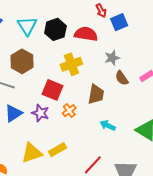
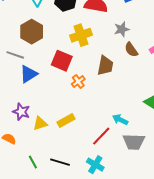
blue triangle: (13, 113) -> (29, 74), moved
purple star: (40, 113) -> (21, 112), moved
cyan arrow: (108, 125) -> (120, 120), moved
yellow triangle: (32, 153) -> (40, 123), size x0.7

